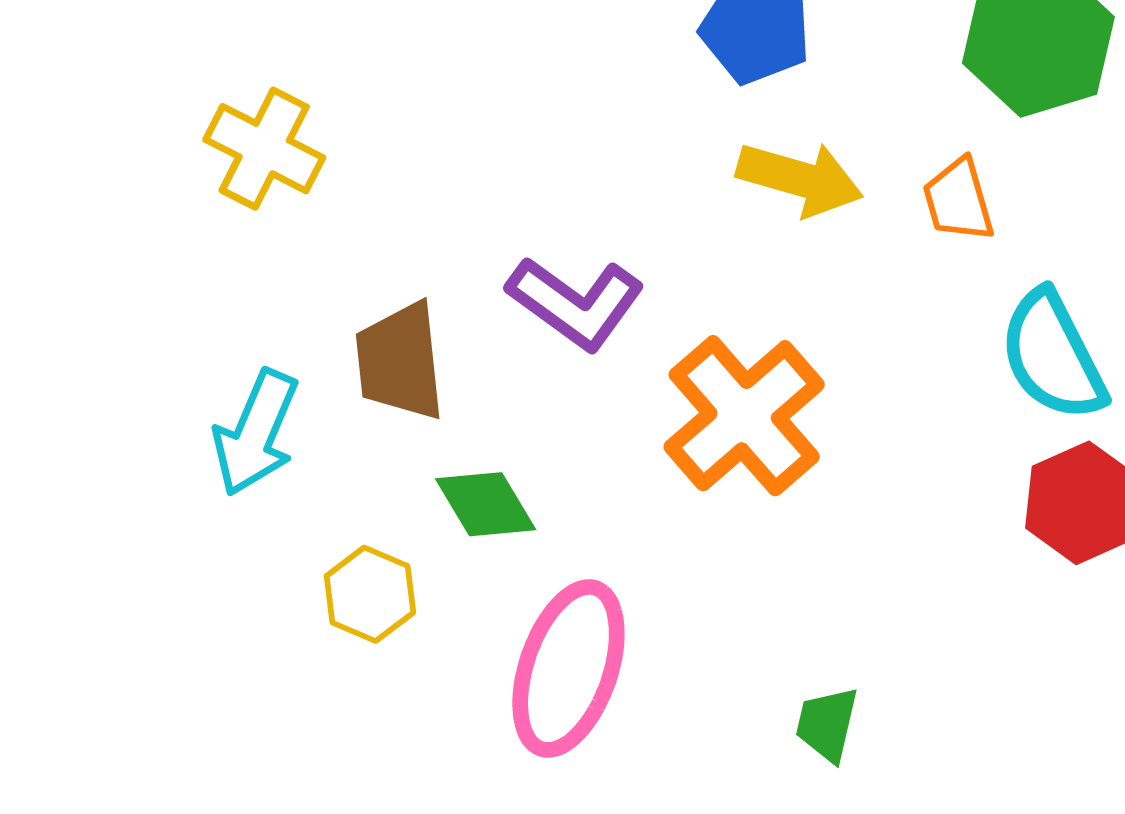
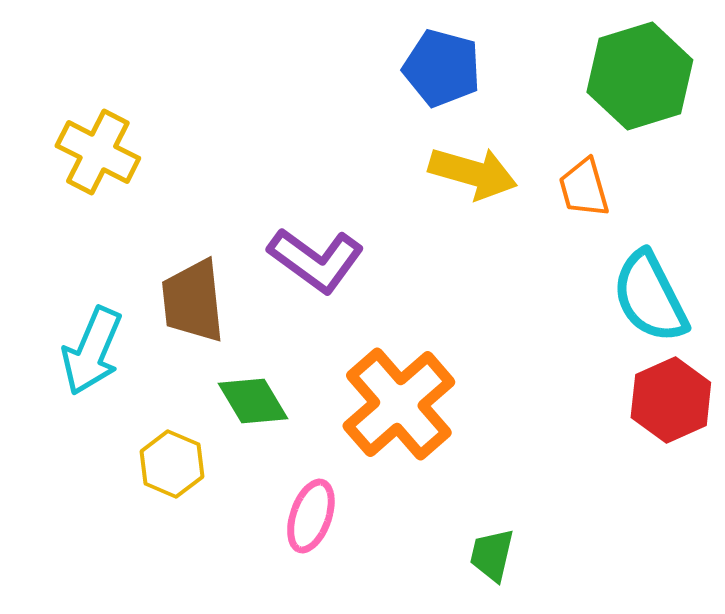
orange cross: (744, 416) -> (399, 404), moved
pink ellipse: (568, 668) -> (311, 516), size x0.6

